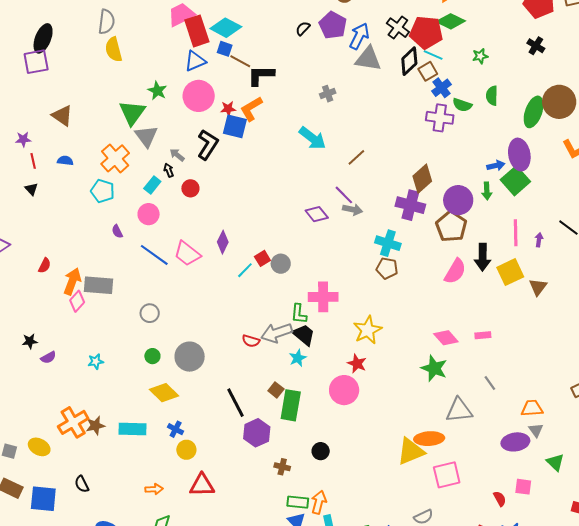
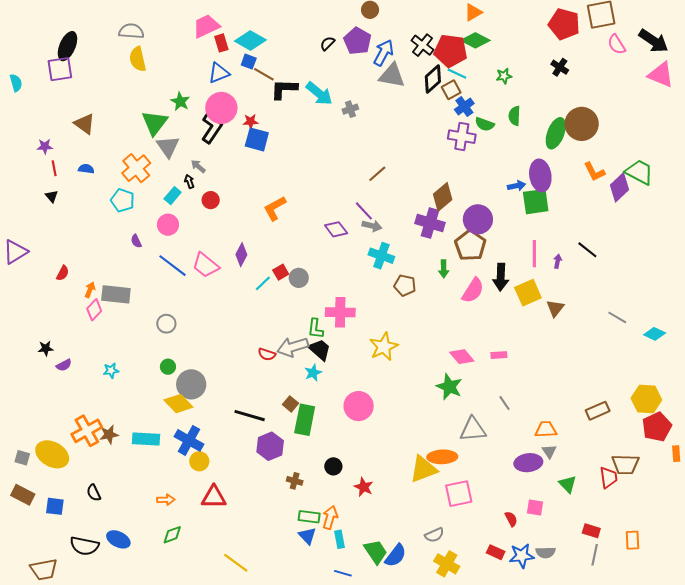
gray semicircle: (106, 22) -> (131, 31), turned -95
red rectangle: (197, 31) -> (221, 43), size x0.6
orange L-shape: (251, 109) -> (275, 208), moved
cyan arrow: (312, 138) -> (319, 94), moved
black L-shape: (208, 145) -> (212, 128), moved
green square: (515, 181) -> (536, 202), turned 32
green arrow: (487, 191) -> (444, 269), moved
cyan cross: (388, 243) -> (381, 256), moved
orange arrow: (72, 281) -> (90, 290), size x0.6
gray circle: (190, 357) -> (191, 384), moved
red star: (357, 364) -> (364, 487), moved
black line: (235, 403) -> (250, 416), turned -48
blue cross: (176, 429) -> (189, 440), size x1.8
yellow ellipse: (39, 447) -> (52, 454), size x1.5
blue square: (43, 499) -> (55, 506), size x0.7

